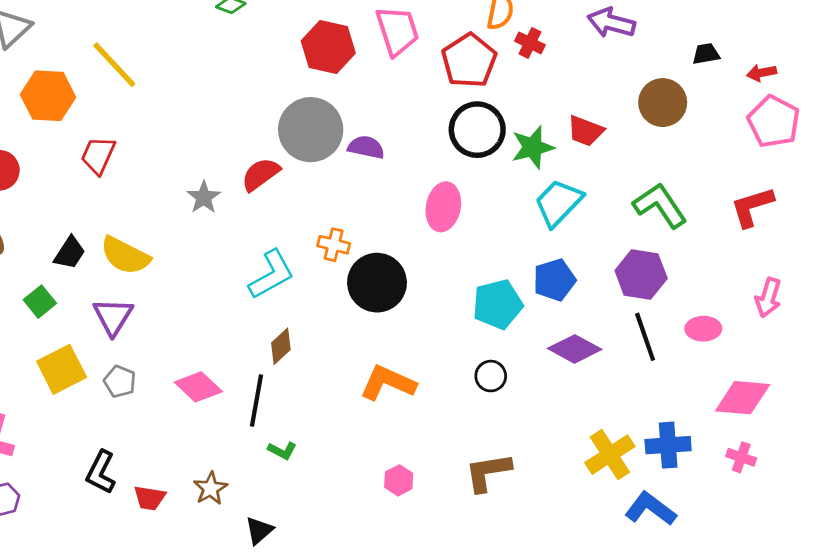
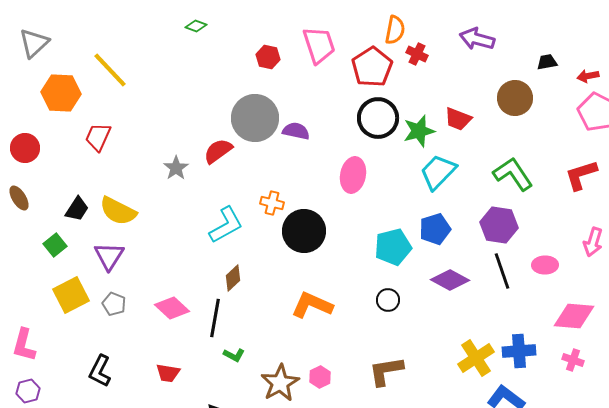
red hexagon: (328, 47) -> (268, 57), size x0.6
brown star: (210, 488) -> (280, 383), moved, size x1.5
red trapezoid: (150, 498) -> (168, 373), moved

